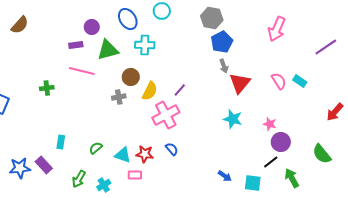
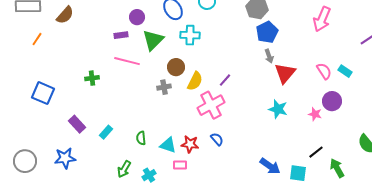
green triangle: (108, 50) -> (153, 40), turned -30
cyan rectangle: (61, 142) -> (106, 132), turned 32
purple circle: (281, 142) -> (332, 101), moved
green semicircle: (96, 148) -> (141, 138), turned -56
purple rectangle: (44, 165) -> (77, 124), moved
blue arrow: (225, 176) -> (270, 166), size x1.5

